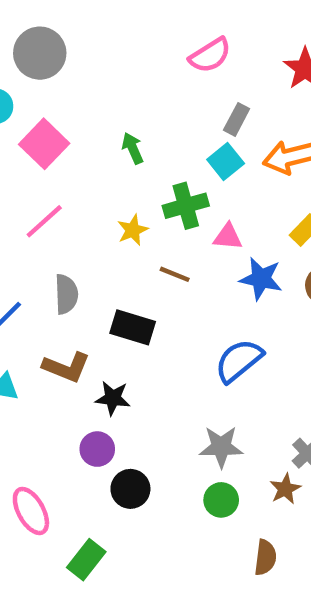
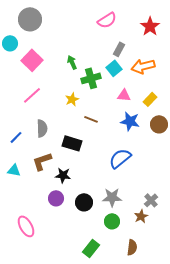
green cross: (186, 206) -> (91, 78), moved
pink triangle: (228, 237) -> (124, 95), moved
brown L-shape: (66, 367) -> (42, 161), turned 140
black circle: (130, 489) -> (84, 202), moved
green rectangle: (86, 560) -> (91, 248), moved

